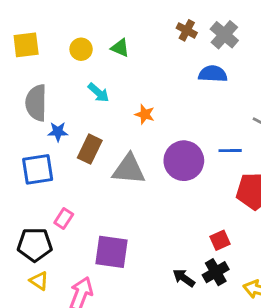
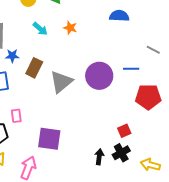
orange star: (145, 114) -> (70, 28), moved
gray triangle: (129, 169) -> (61, 82), turned -45
pink rectangle: (64, 219) -> (16, 116), turned -40
black arrow: (184, 278) -> (99, 157), turned 63

